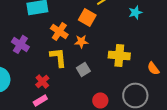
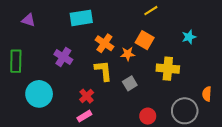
cyan star: (135, 12) -> (189, 37), moved
orange square: (87, 17) -> (145, 40), moved
orange semicircle: (153, 68) -> (207, 94), moved, turned 40

